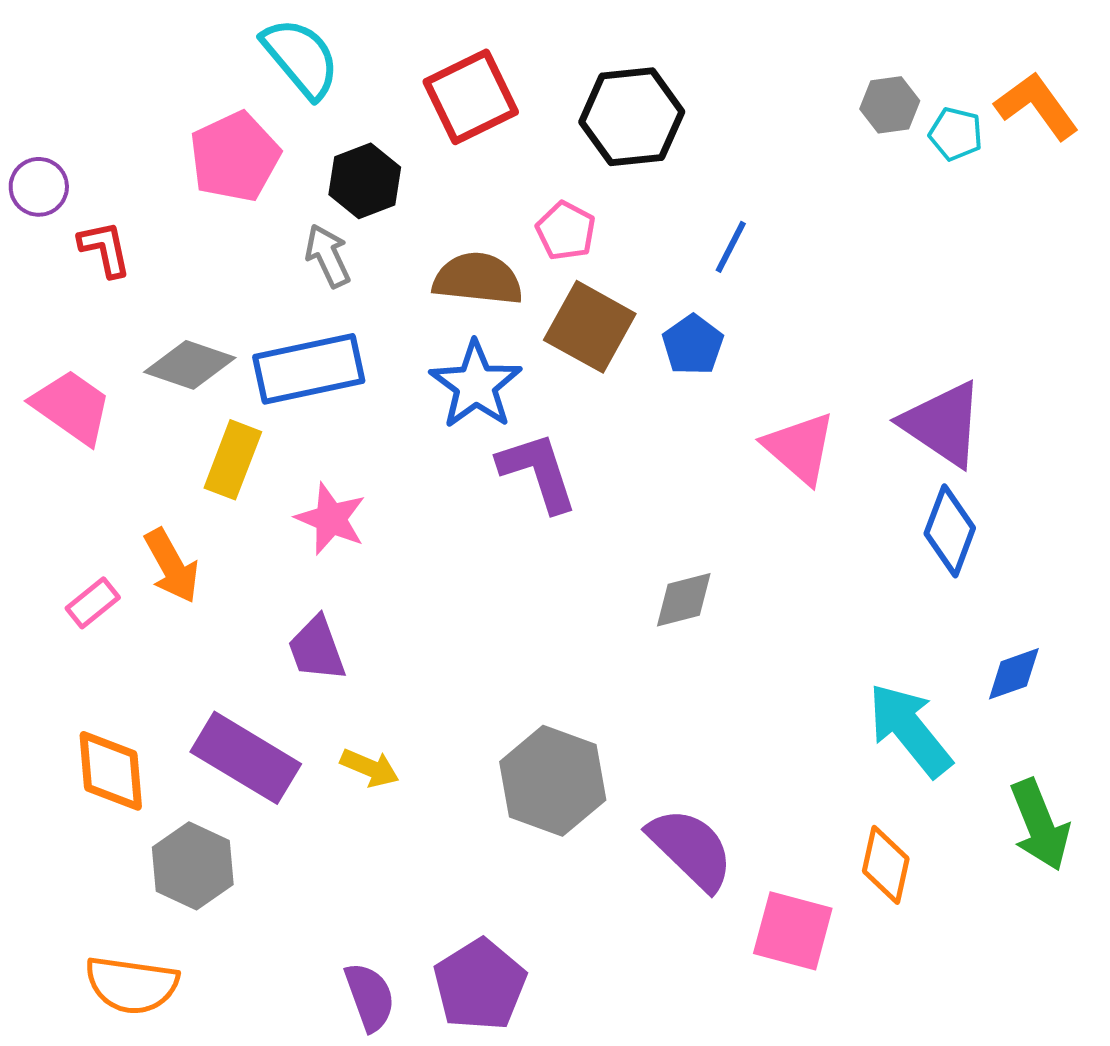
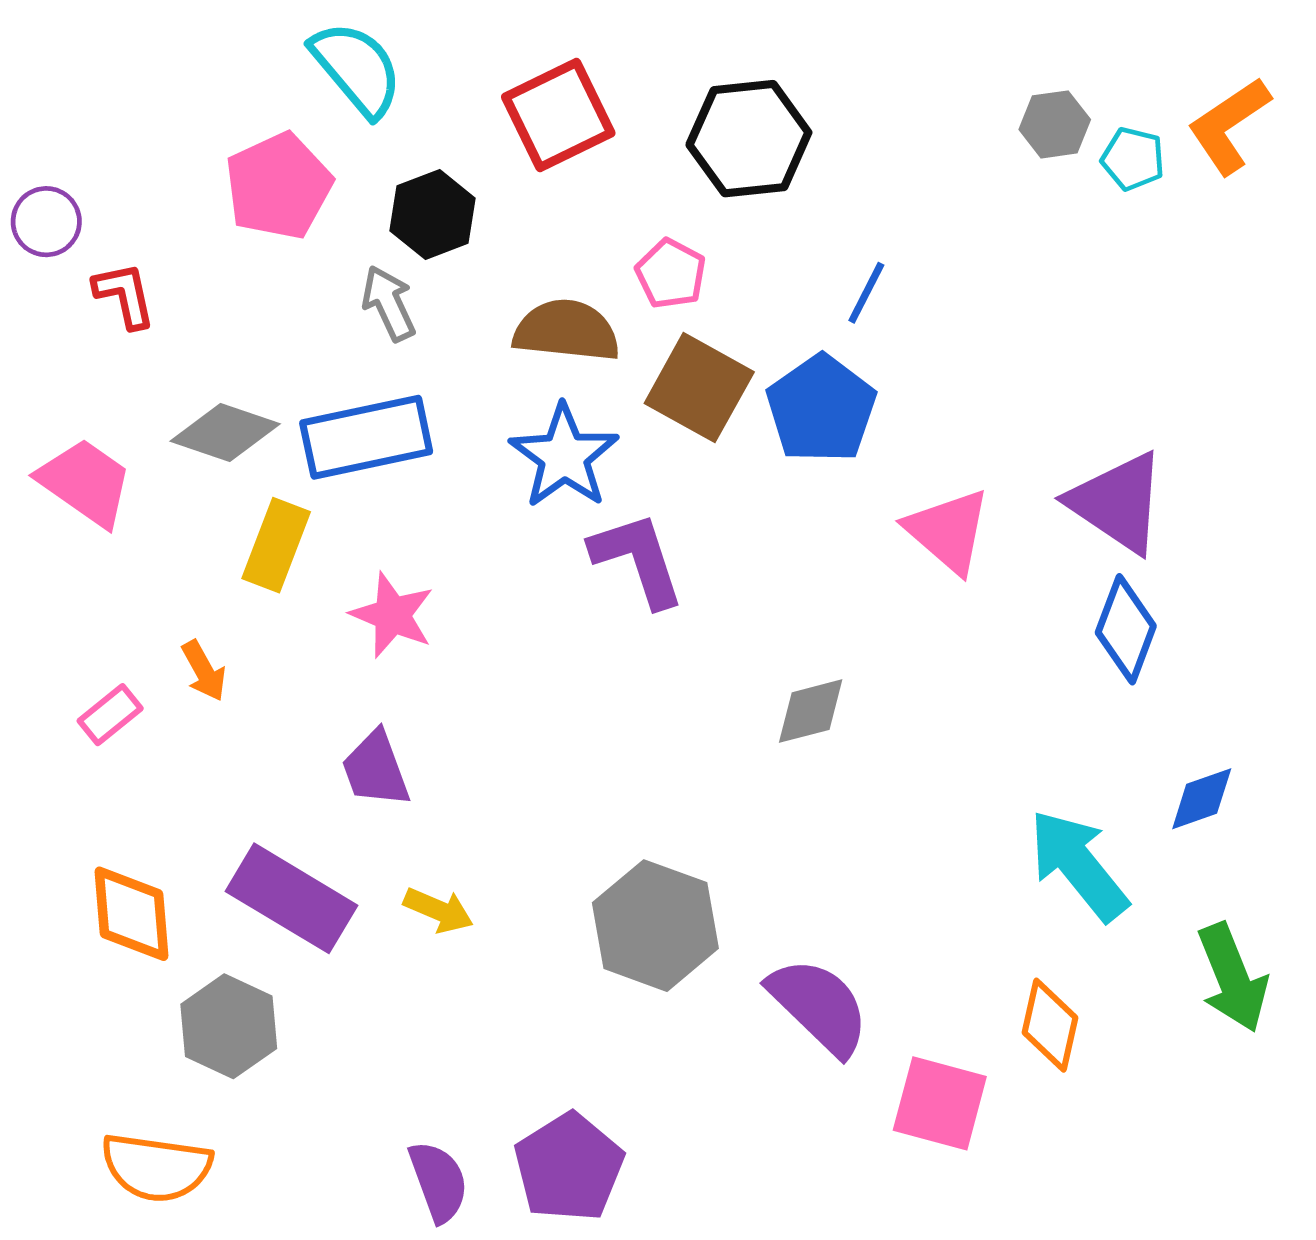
orange L-shape: (1037, 106) -> (1229, 126), turned -88
blue pentagon: (693, 345) -> (821, 409), size x1.5
orange arrow: (172, 566) -> (204, 671), size x0.7

